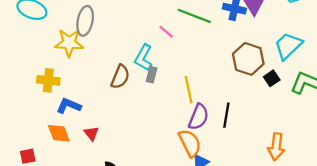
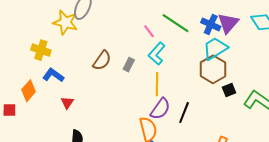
cyan trapezoid: (288, 46) -> (215, 48), moved
cyan L-shape: (143, 58) -> (157, 54), moved
orange diamond: (59, 133) -> (29, 91), moved, turned 50

